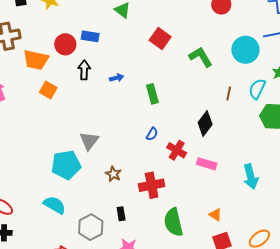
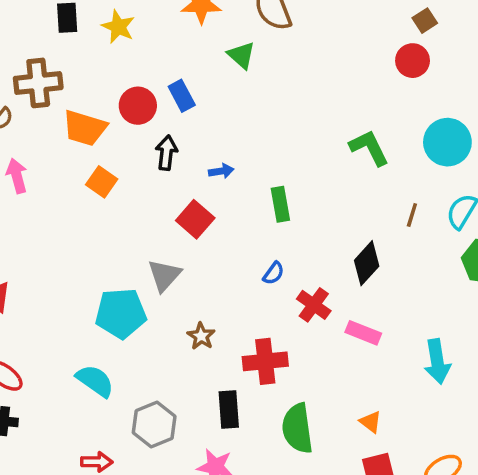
blue rectangle: (90, 36) -> (182, 96), turned 48
red square: (160, 38) -> (195, 219), moved
black rectangle: (121, 214) -> (229, 409), moved, size x1.5

